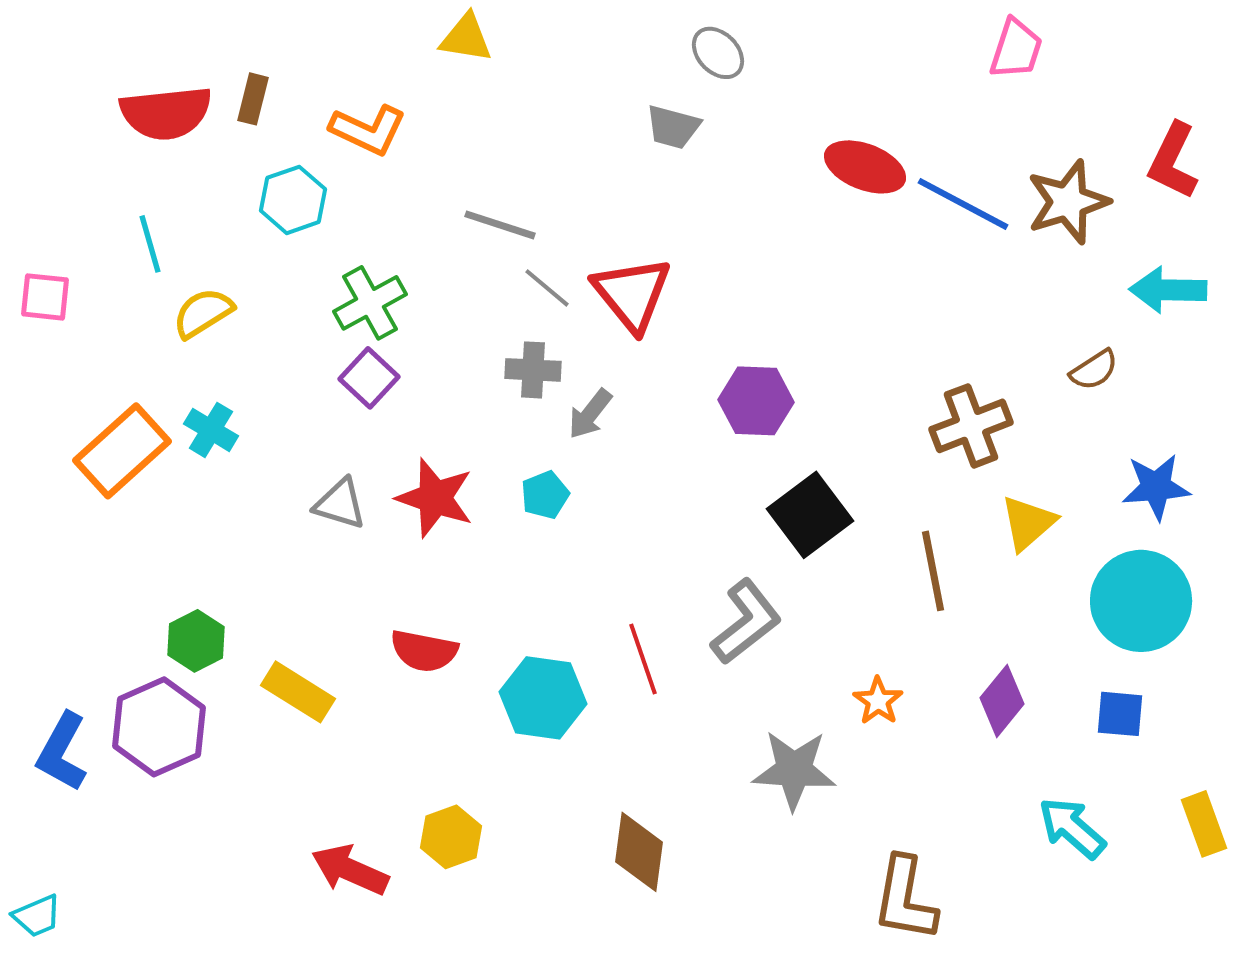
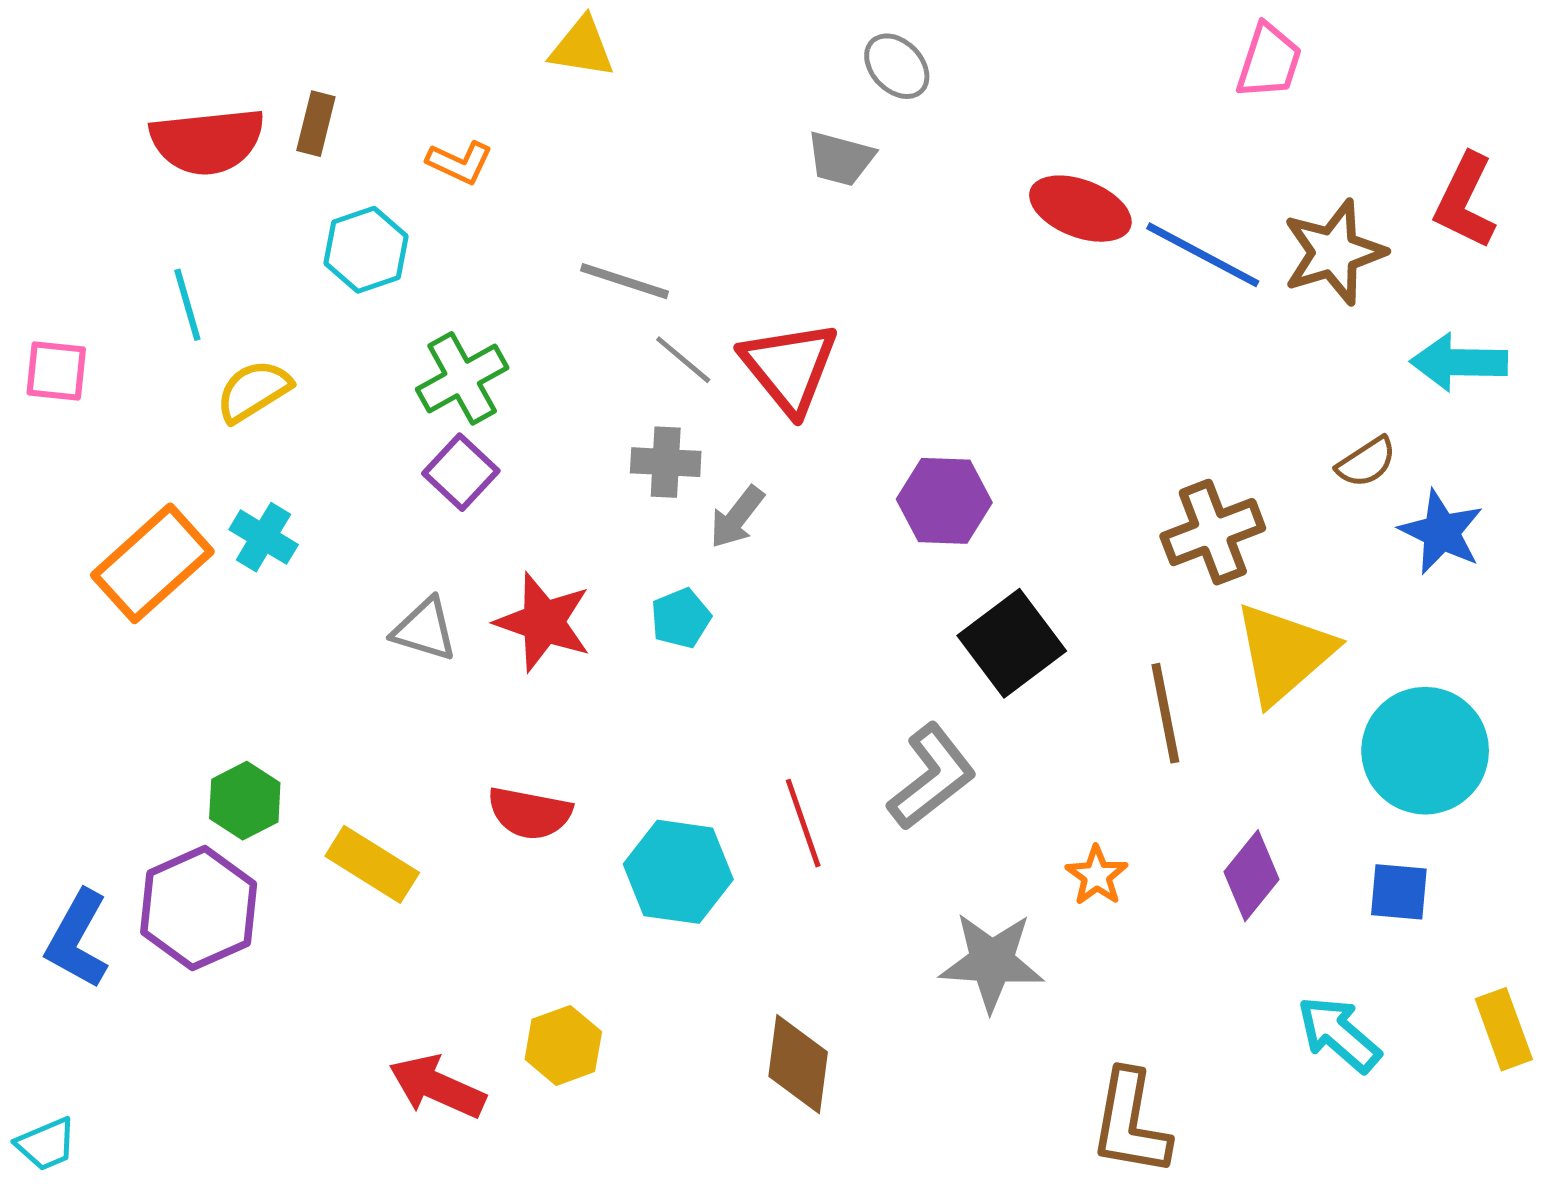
orange L-shape: (368, 130) -> (460, 162), size x0.7
blue star: (1156, 487) -> (1441, 532), moved, turned 30
yellow triangle: (1028, 523) -> (1284, 653), size x1.5

